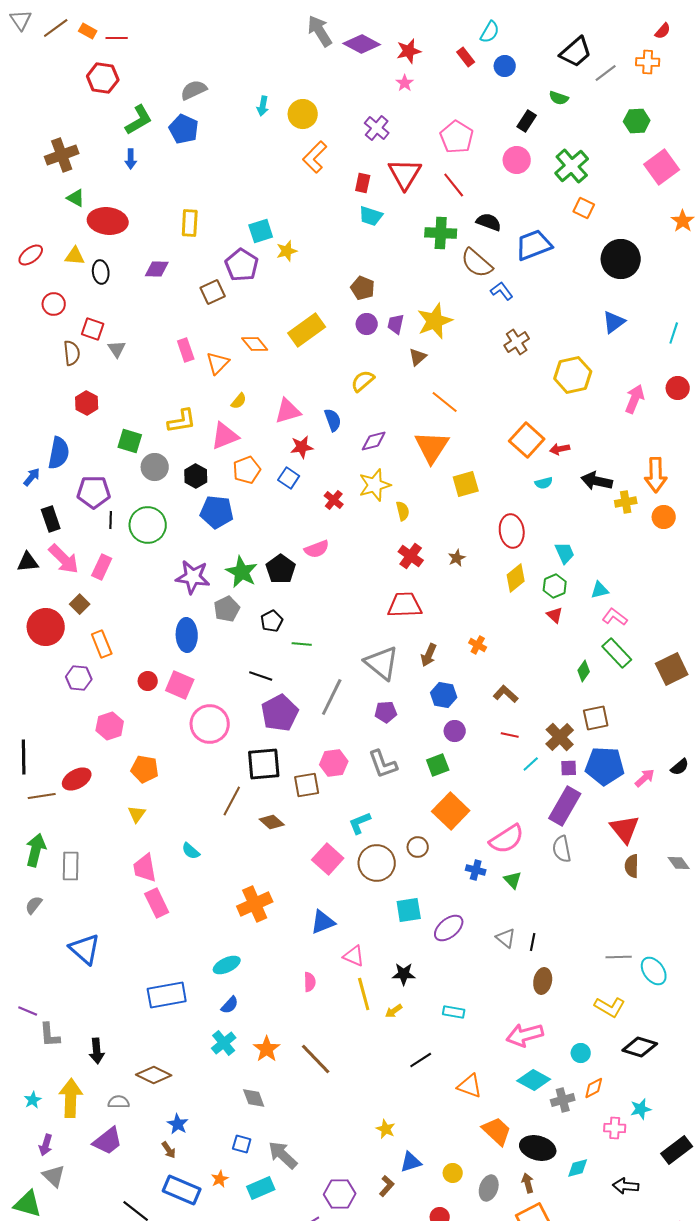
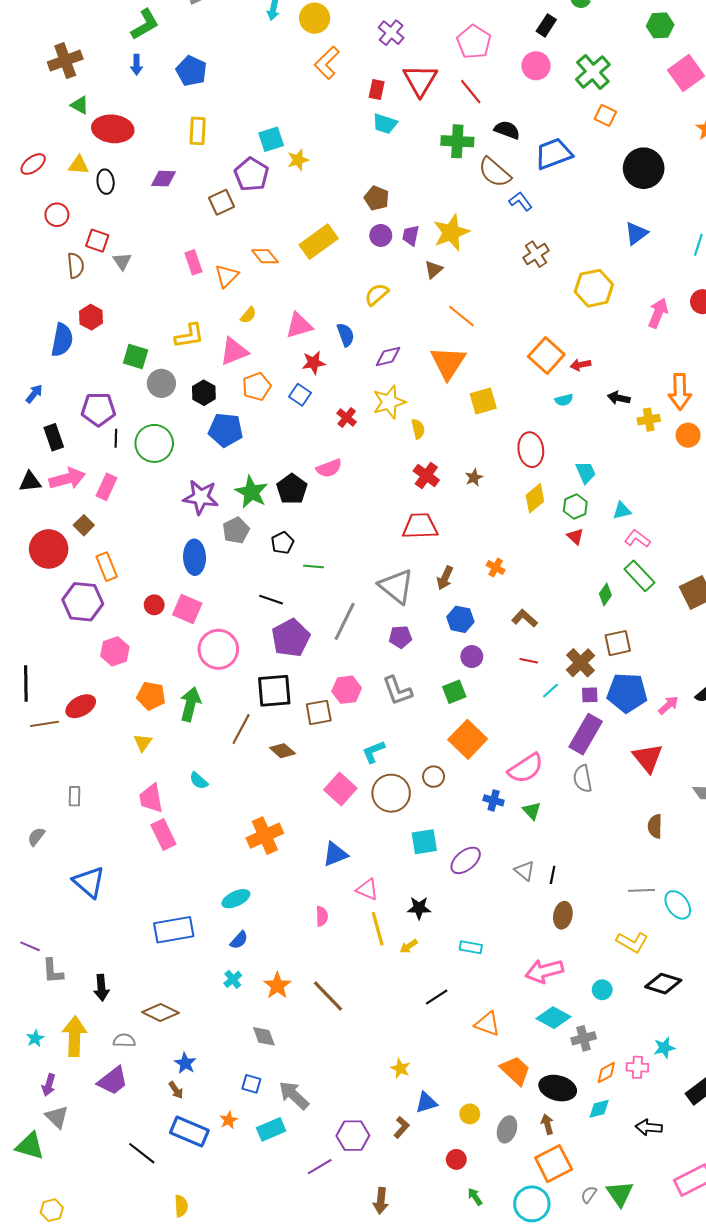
blue pentagon: (184, 129) -> (191, 71), moved
blue semicircle: (59, 453) -> (62, 340), moved
black arrow: (597, 481) -> (619, 398), size x0.7
pink arrow: (64, 559) -> (67, 479), turned -60
purple hexagon: (79, 678) -> (83, 602), size x1.5
green arrow: (36, 850) -> (190, 704), moved
gray rectangle: (71, 866) -> (75, 796), size x0.7
brown semicircle: (632, 866) -> (655, 826), moved
cyan cross: (224, 1043) -> (233, 979), size x0.7
orange diamond: (594, 1088) -> (606, 1073), moved

